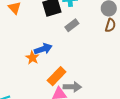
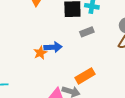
orange rectangle: (57, 76) -> (85, 76), moved

